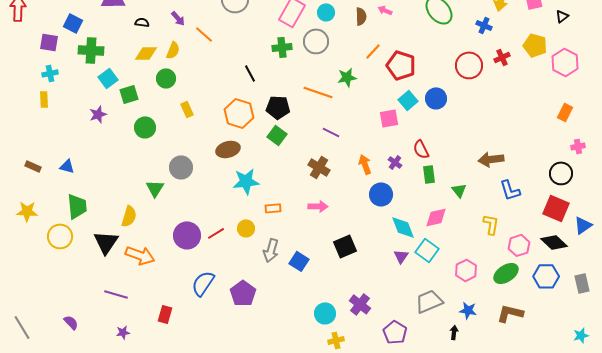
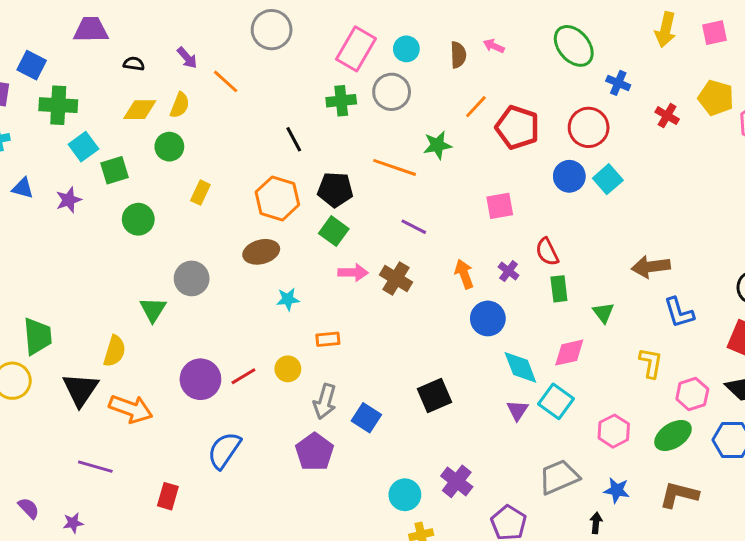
blue cross: (484, 25) -> (618, 83), moved
red cross: (502, 57) -> (667, 116), turned -35
red circle: (469, 65) -> (589, 127), moved
cyan square: (408, 100) -> (608, 179), moved
yellow rectangle: (187, 109) -> (200, 193), turned 49
blue triangle: (67, 166) -> (23, 188), moved
cyan star: (246, 181) -> (288, 299), size x0.6
pink arrow: (318, 206) -> (353, 273), moved
purple pentagon: (243, 293) -> (315, 452), moved
purple star: (123, 332) -> (73, 523), moved

